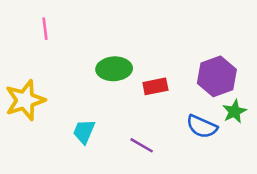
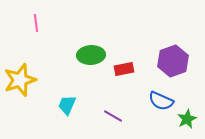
green star: (234, 111) -> (187, 119), moved

